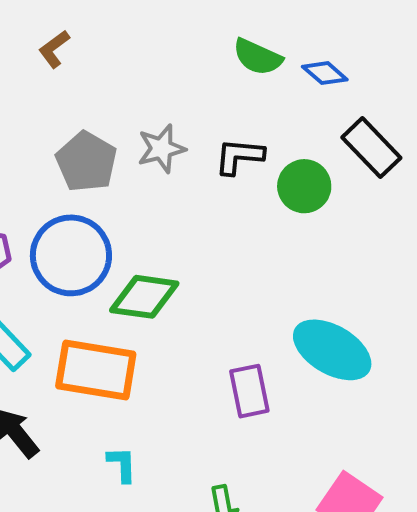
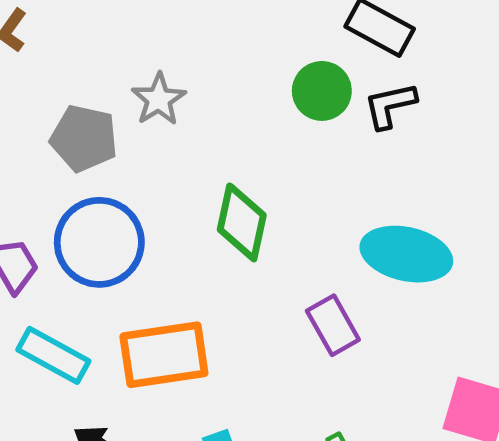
black L-shape: (239, 156) -> (390, 105), moved
green diamond: (144, 297) -> (242, 222), moved, turned -68

